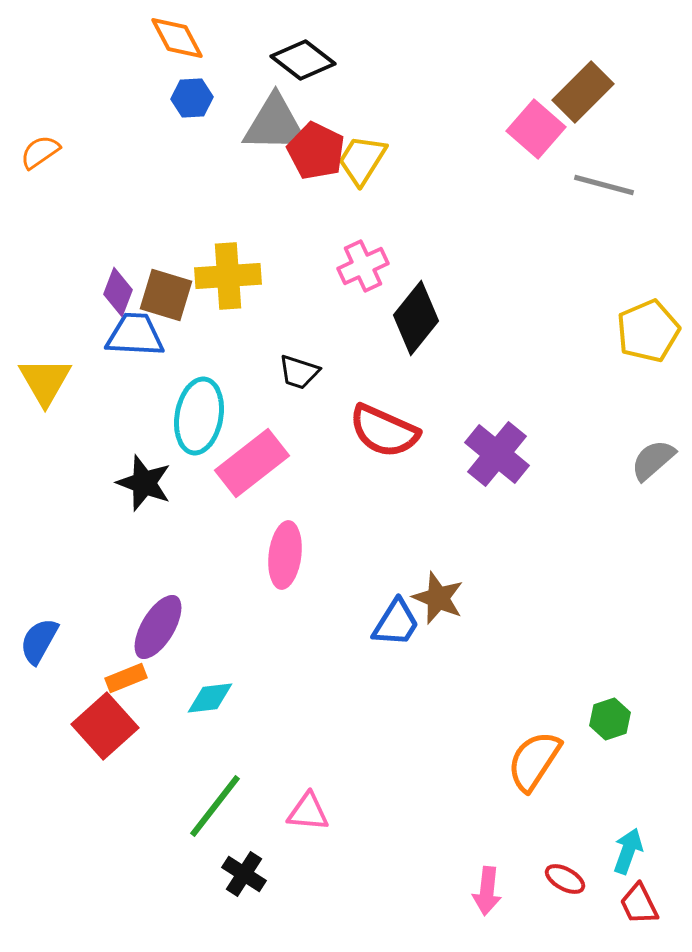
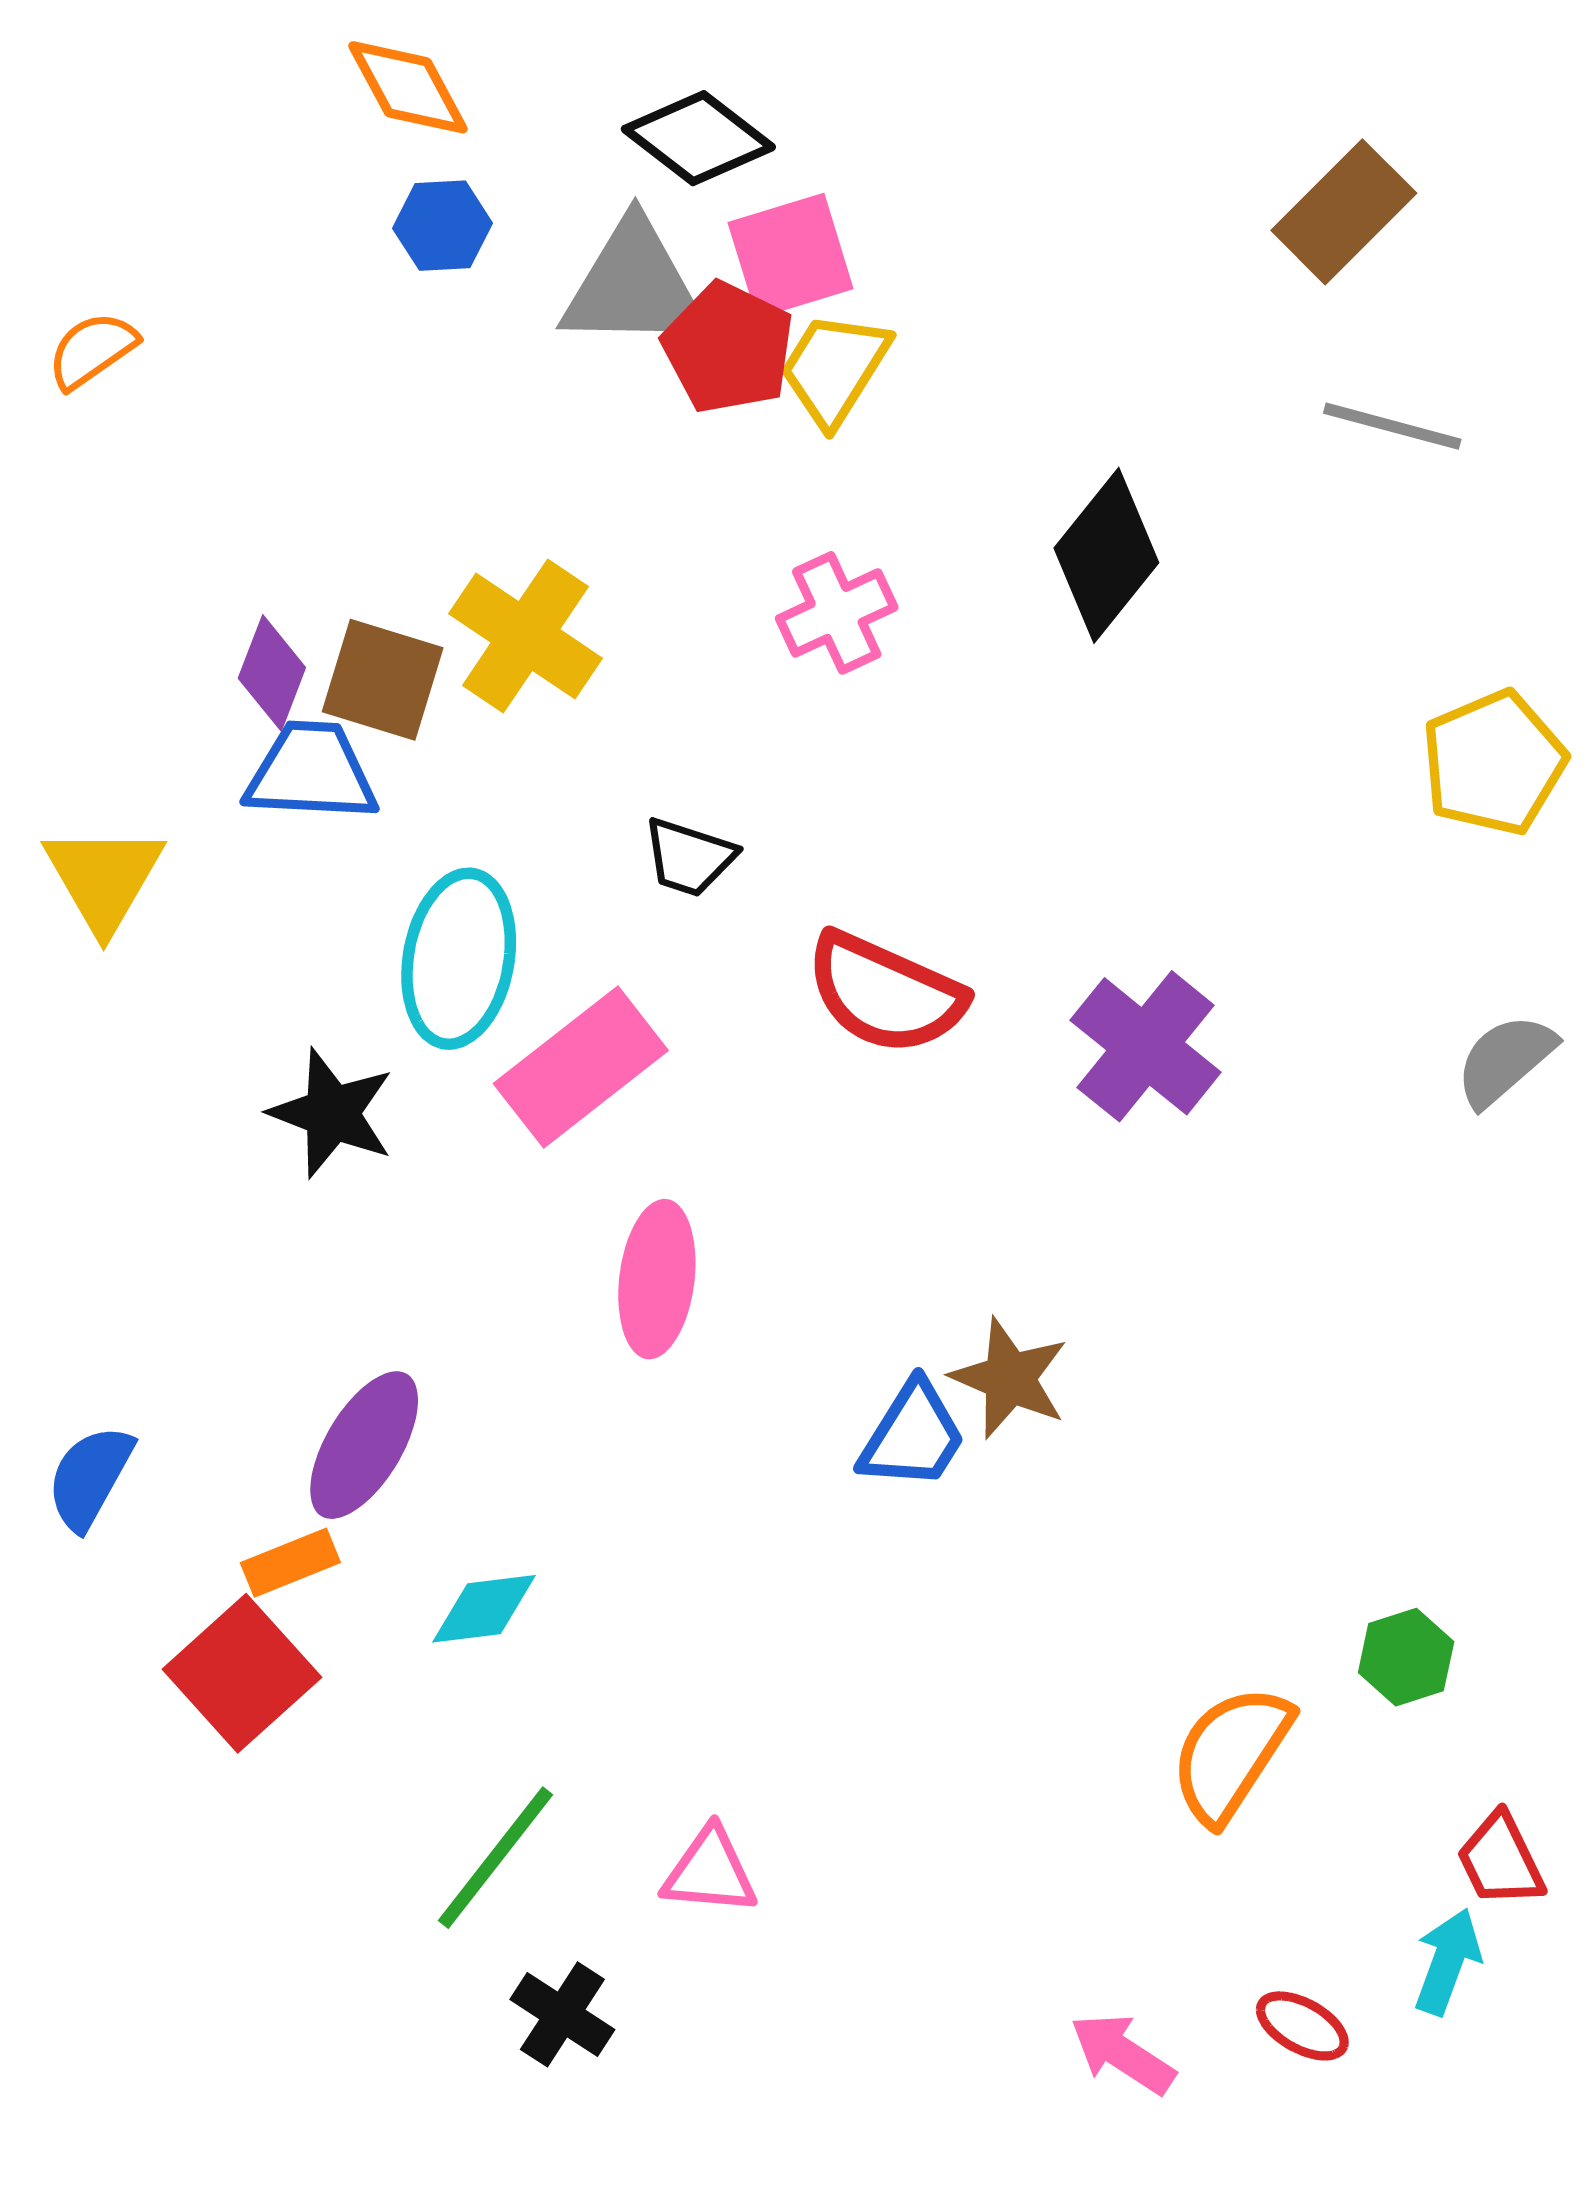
pink square: (536, 129) -> (791, 256), moved, turned 32
yellow cross: (228, 276) -> (525, 636), turned 38
black diamond: (416, 318) -> (1106, 555), moved
pink arrow: (487, 891) -> (1123, 2054), turned 117
red trapezoid: (639, 904) -> (1501, 1860), moved

